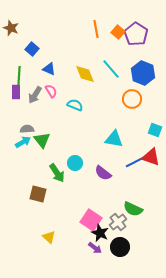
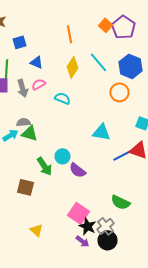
orange line: (96, 29) -> (70, 34), moved
blue square: (32, 49) -> (20, 42), turned 32
yellow diamond: (85, 74) -> (72, 67), turned 55
pink semicircle: (51, 91) -> (38, 84), turned -88
gray arrow: (35, 95) -> (22, 88), turned -48
gray semicircle: (27, 129) -> (24, 122), moved
green triangle: (42, 140) -> (30, 133), turned -36
purple semicircle: (103, 173) -> (78, 170), moved
gray cross: (118, 222) -> (106, 226), moved

